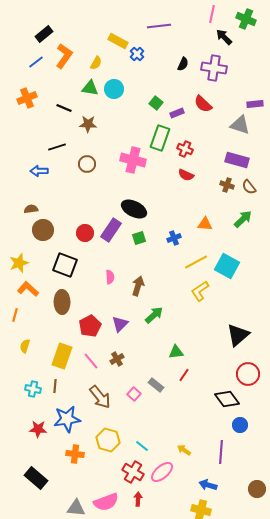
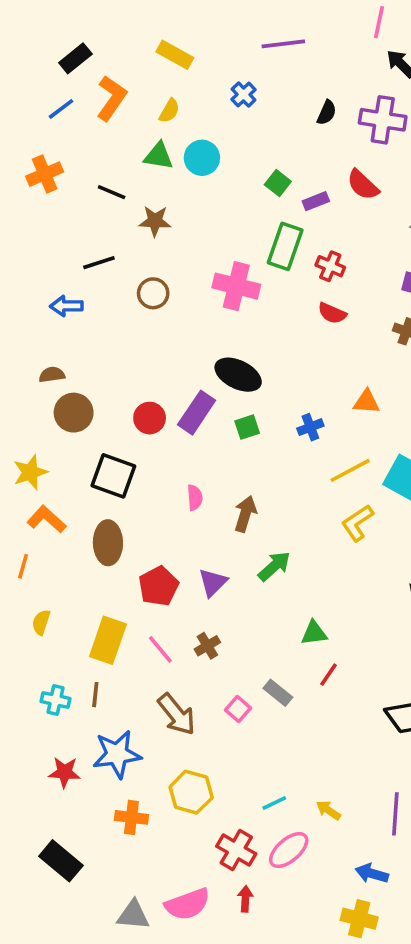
yellow rectangle: (118, 41) -> (175, 55), moved
cyan line: (142, 446) -> (274, 803), moved, turned -64

